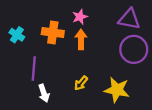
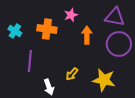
orange arrow: (81, 39) -> (87, 35), moved
white arrow: (44, 93) -> (49, 87), moved

